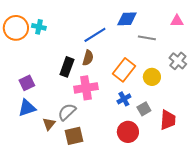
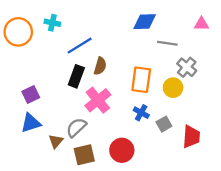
cyan cross: (39, 27) -> (52, 23), moved
blue line: (95, 35) -> (80, 46), moved
gray cross: (178, 61) -> (187, 67), moved
orange rectangle: (124, 70) -> (141, 80), turned -30
pink cross: (86, 88) -> (98, 100), turned -30
blue cross: (124, 99) -> (141, 113), turned -32
red circle: (128, 132) -> (122, 150), moved

